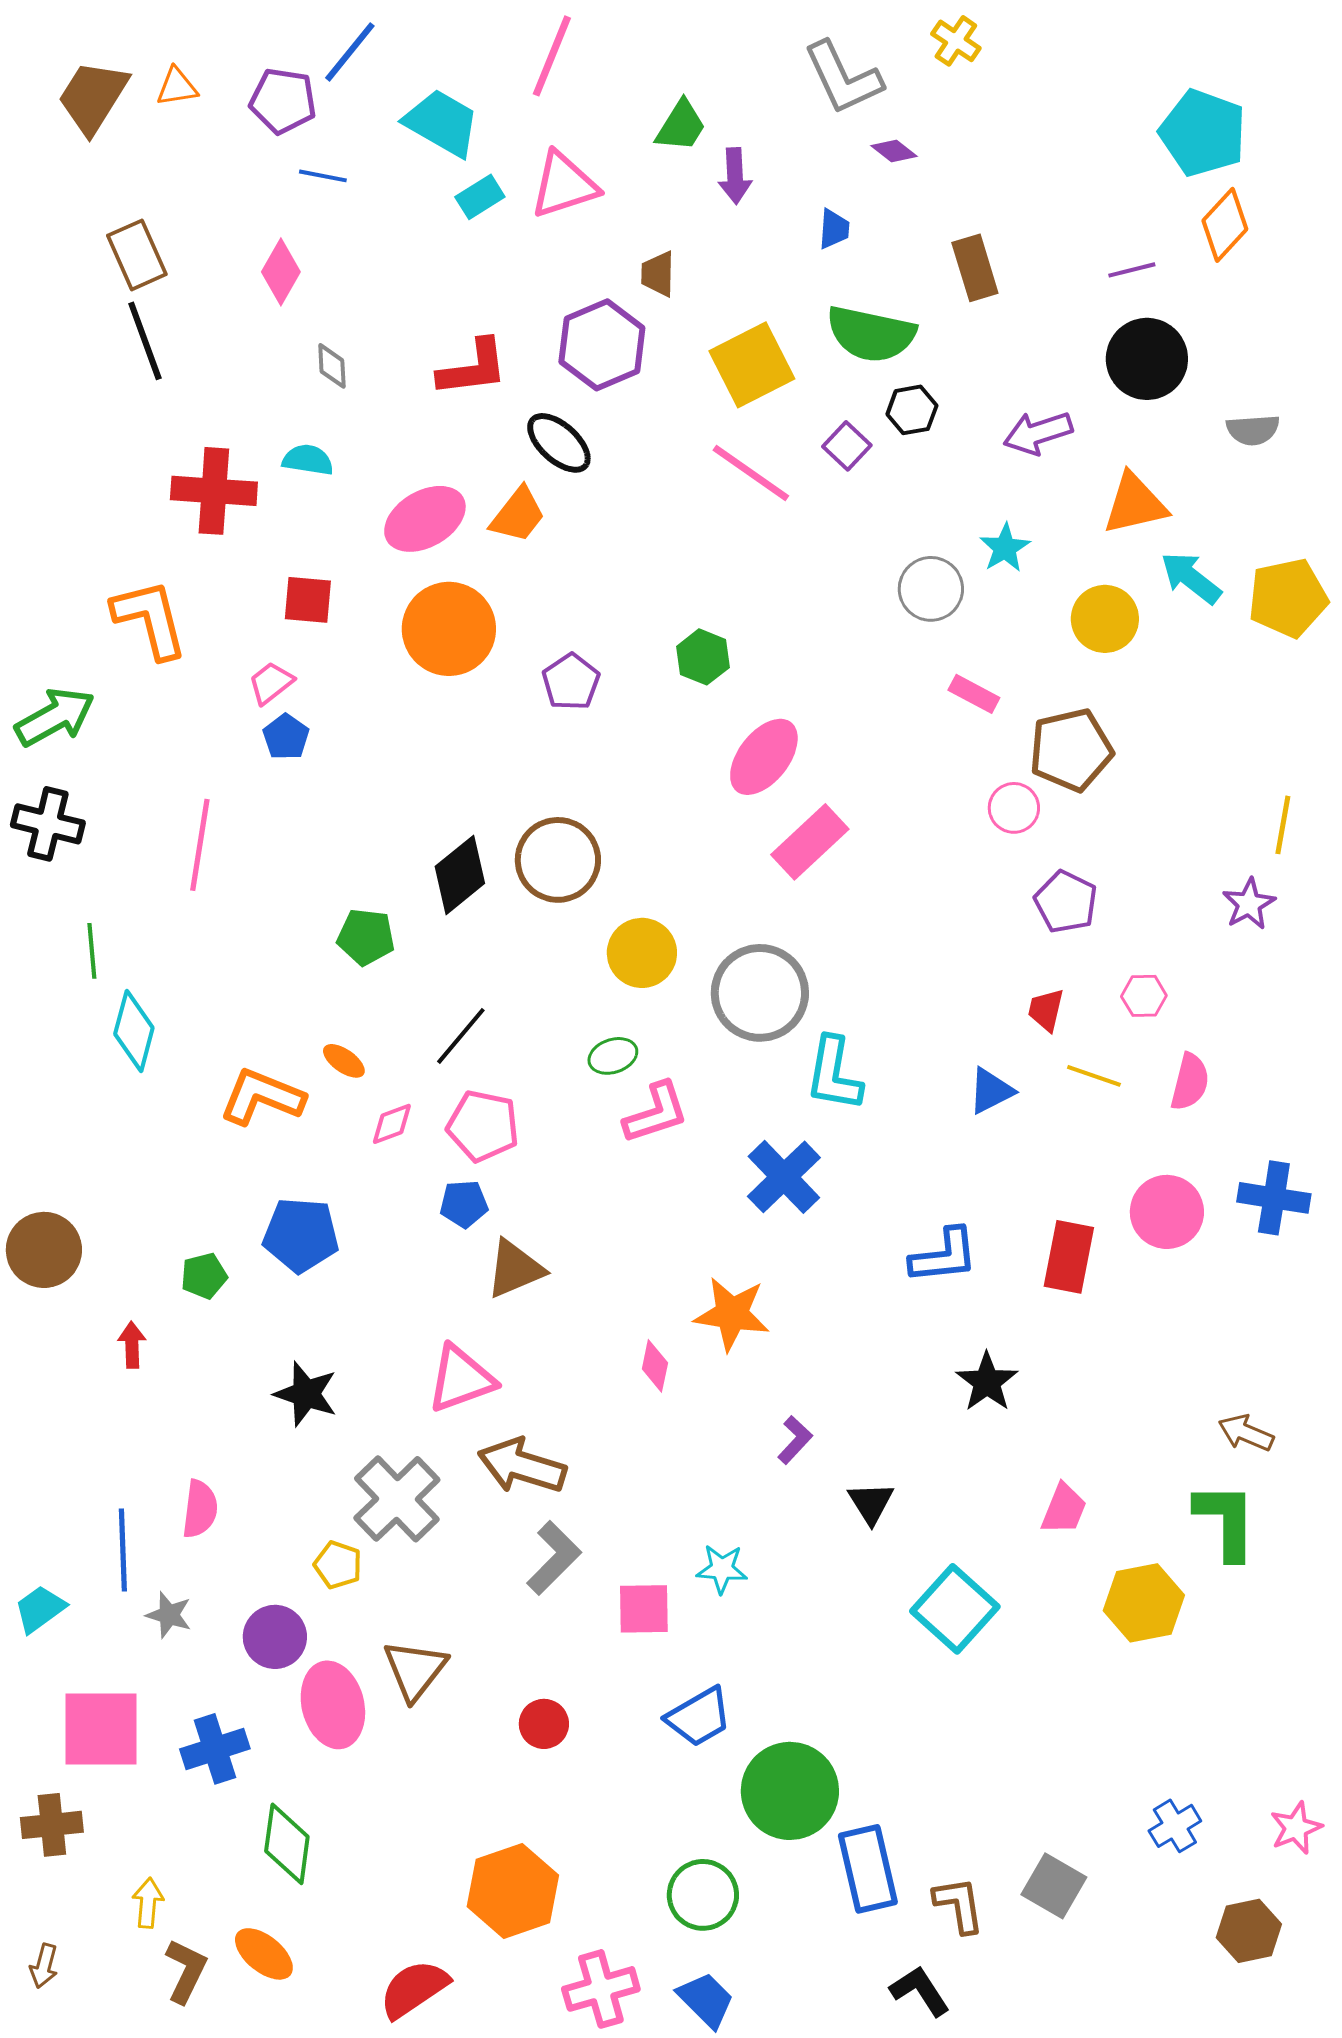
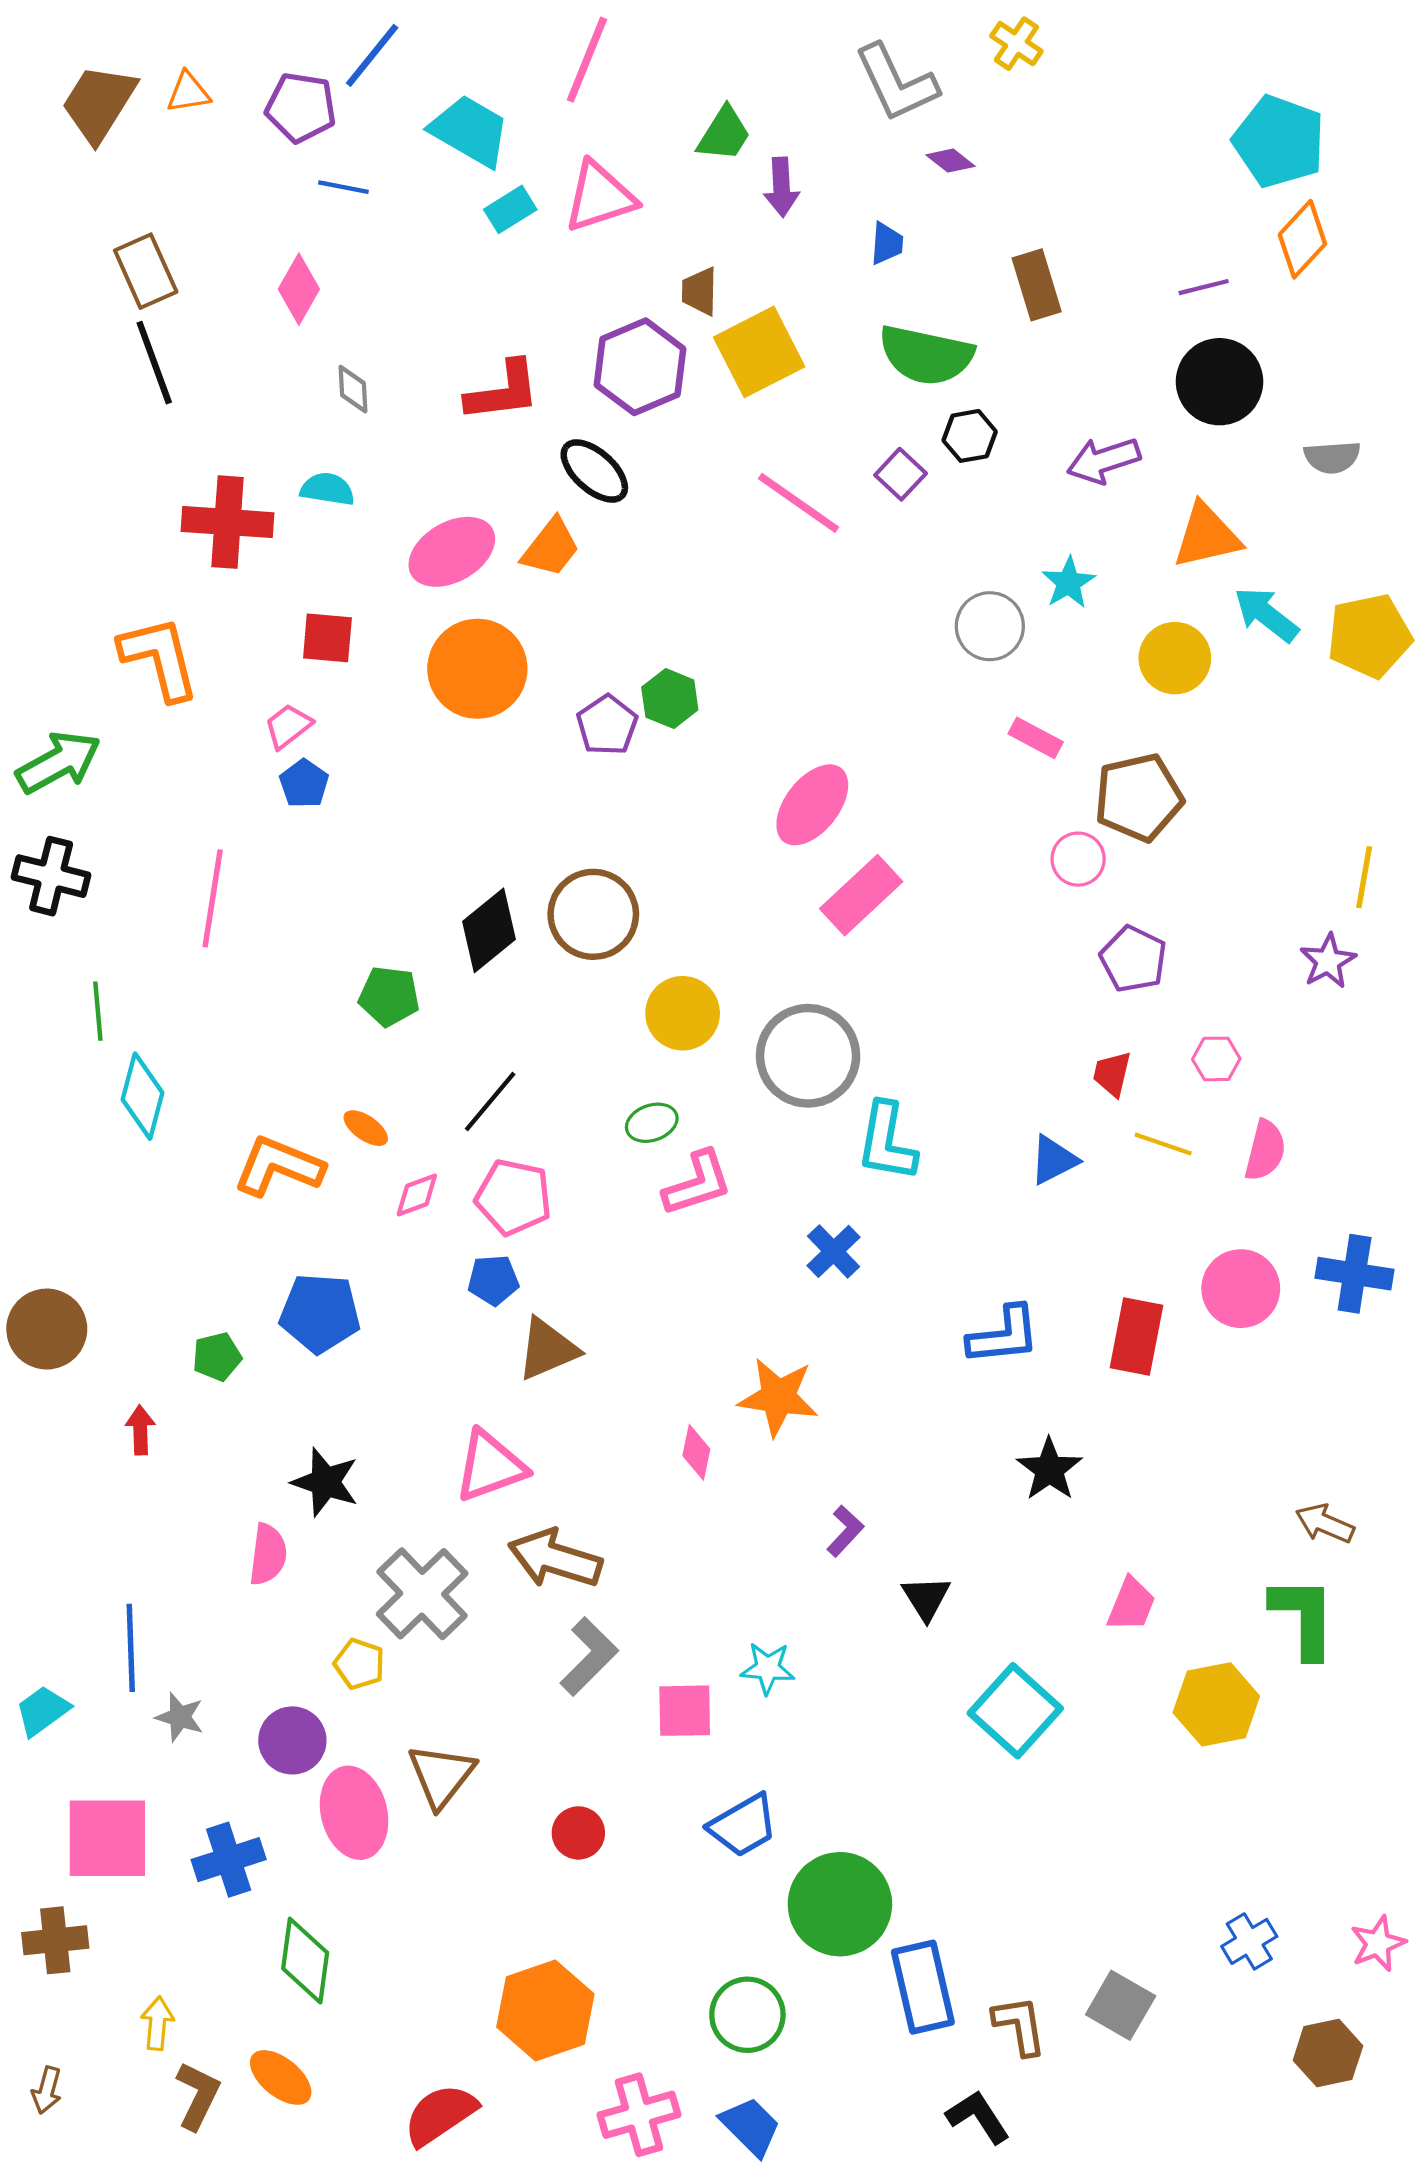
yellow square: (752, 365) -> (759, 352), moved
green hexagon: (703, 657) -> (670, 699), moved
blue cross: (784, 1177) -> (834, 1251), size x0.7
pink semicircle: (200, 1509) -> (268, 1554), moved

